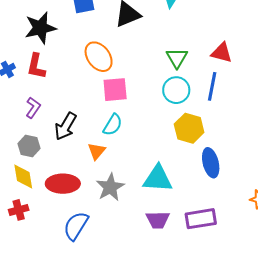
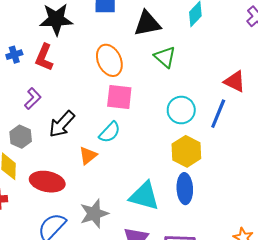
green triangle: (177, 58) -> (165, 57), moved, turned -30
blue ellipse: (211, 163) -> (185, 189), moved
gray star: (110, 187) -> (94, 214), moved

